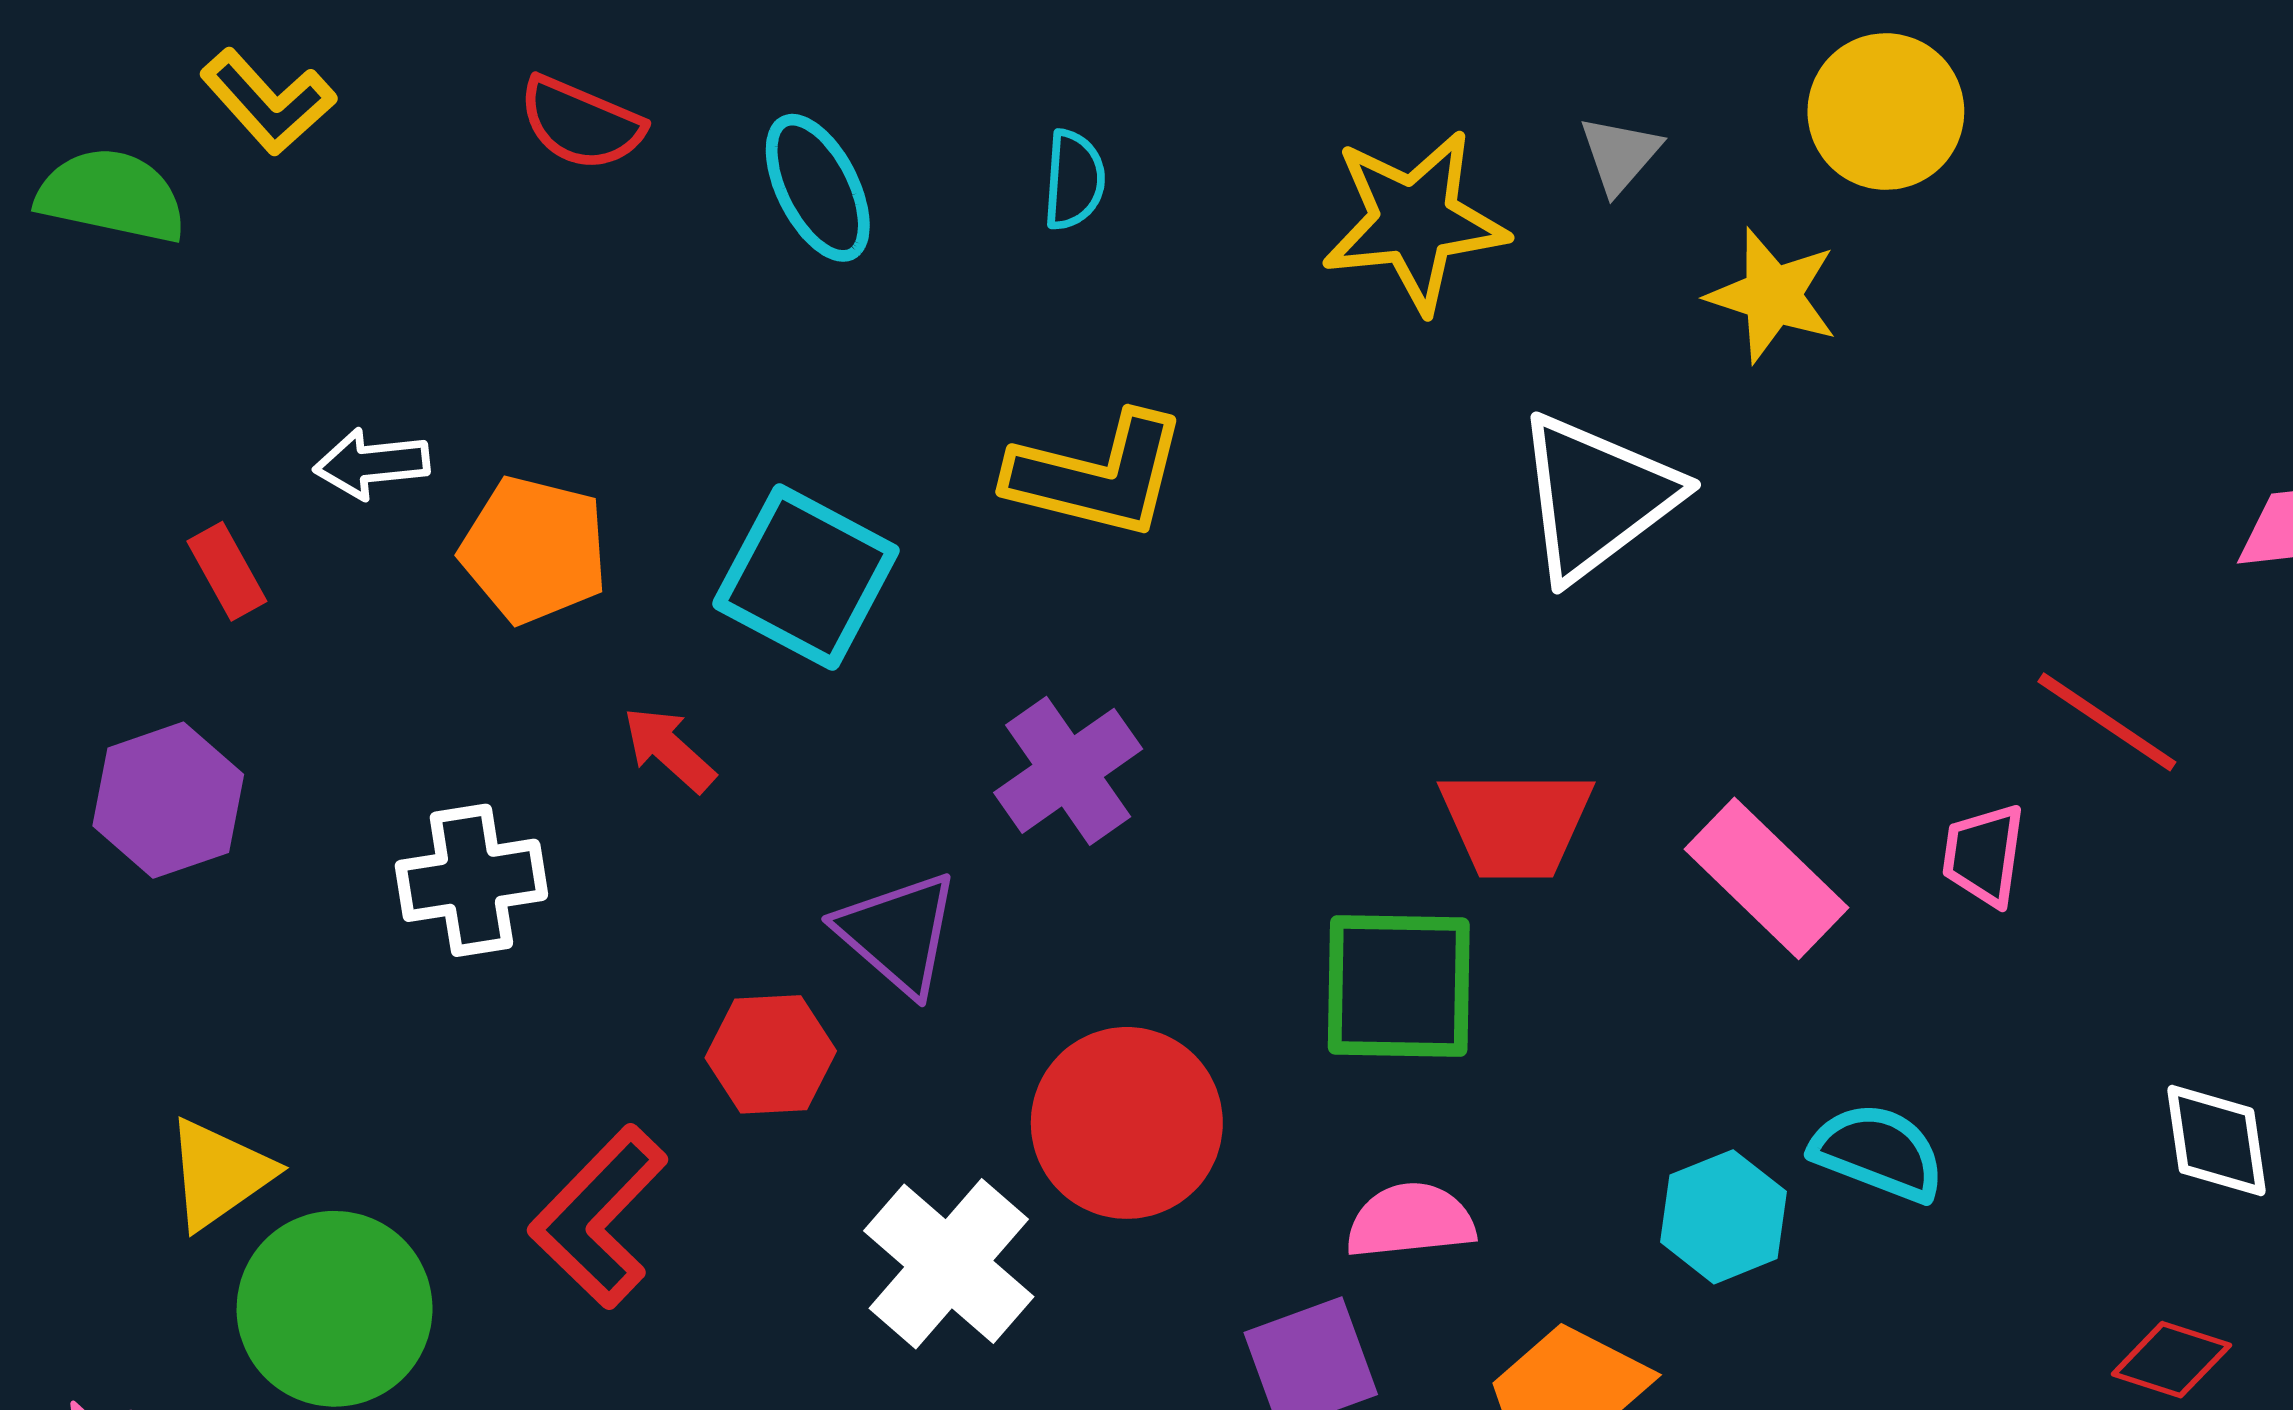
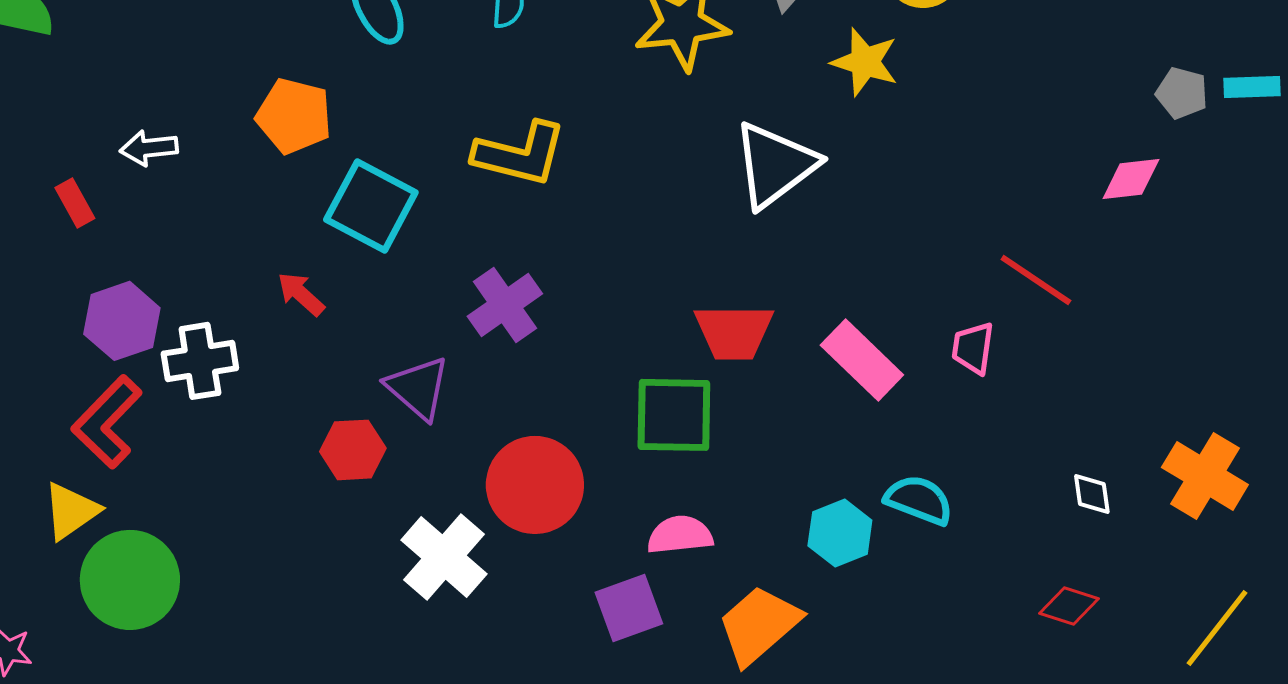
orange pentagon: (534, 550) -> (294, 116), moved
purple hexagon: (168, 800) -> (122, 321), moved
white diamond: (2216, 1141) -> (1092, 494), size x0.7
red L-shape: (599, 1217) -> (107, 422), moved

